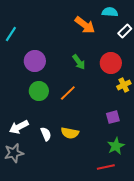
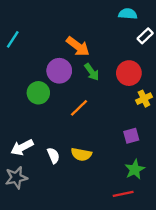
orange arrow: (85, 25) -> (78, 46), moved
purple circle: (35, 61) -> (59, 71), moved
green circle: (39, 91) -> (38, 93), moved

